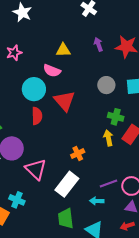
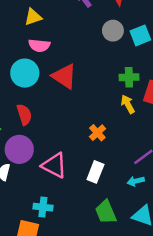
yellow triangle: (63, 50) -> (33, 17), moved
gray circle: (106, 85) -> (113, 31), moved
red semicircle: (37, 116) -> (24, 115), moved
white rectangle: (67, 184) -> (95, 172), size x0.7

